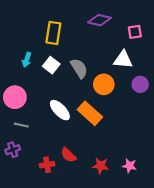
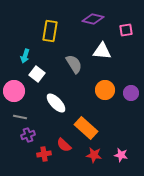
white triangle: (123, 60) -> (102, 51), moved
white square: (51, 65) -> (37, 74), moved
orange circle: (104, 84) -> (105, 90), moved
purple circle: (140, 84) -> (131, 93), moved
orange rectangle: (90, 113) -> (86, 128), moved
purple cross: (13, 150) -> (28, 135), moved

